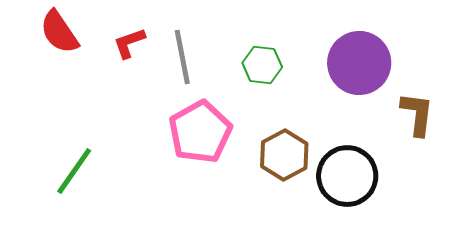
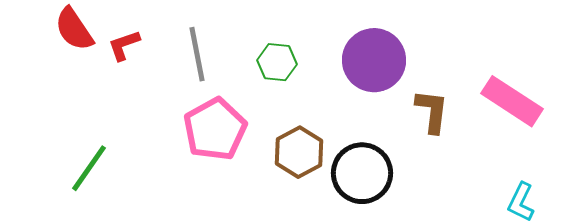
red L-shape: (129, 43) -> (124, 45), moved

